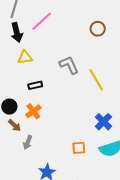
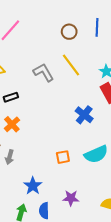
yellow line: (96, 80) -> (71, 65), moved
blue cross: (103, 122) -> (84, 115), moved

